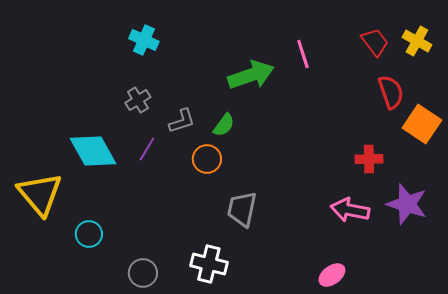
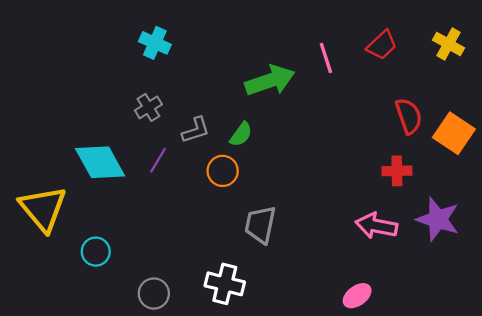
red trapezoid: (375, 42) -> (382, 45), moved, turned 84
red semicircle: (391, 92) -> (409, 116), moved

